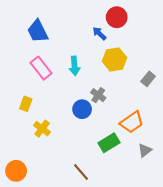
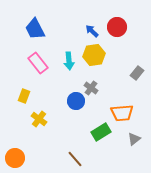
red circle: (117, 17) -> (117, 27), moved
yellow hexagon: (115, 59) -> (94, 55), moved
orange trapezoid: (132, 122) -> (122, 113), turned 30

